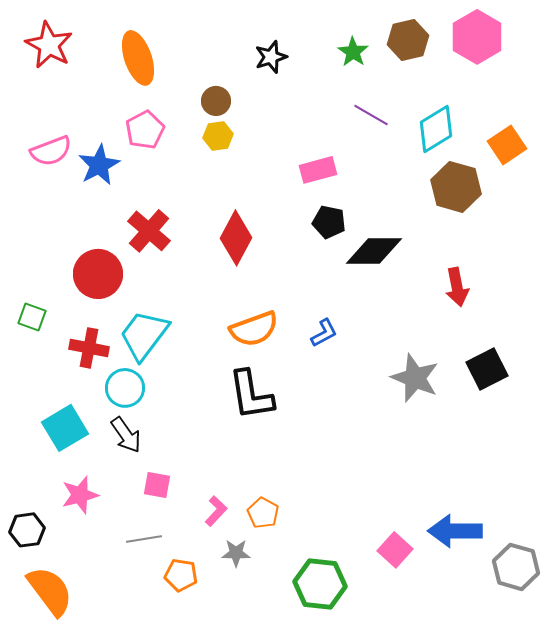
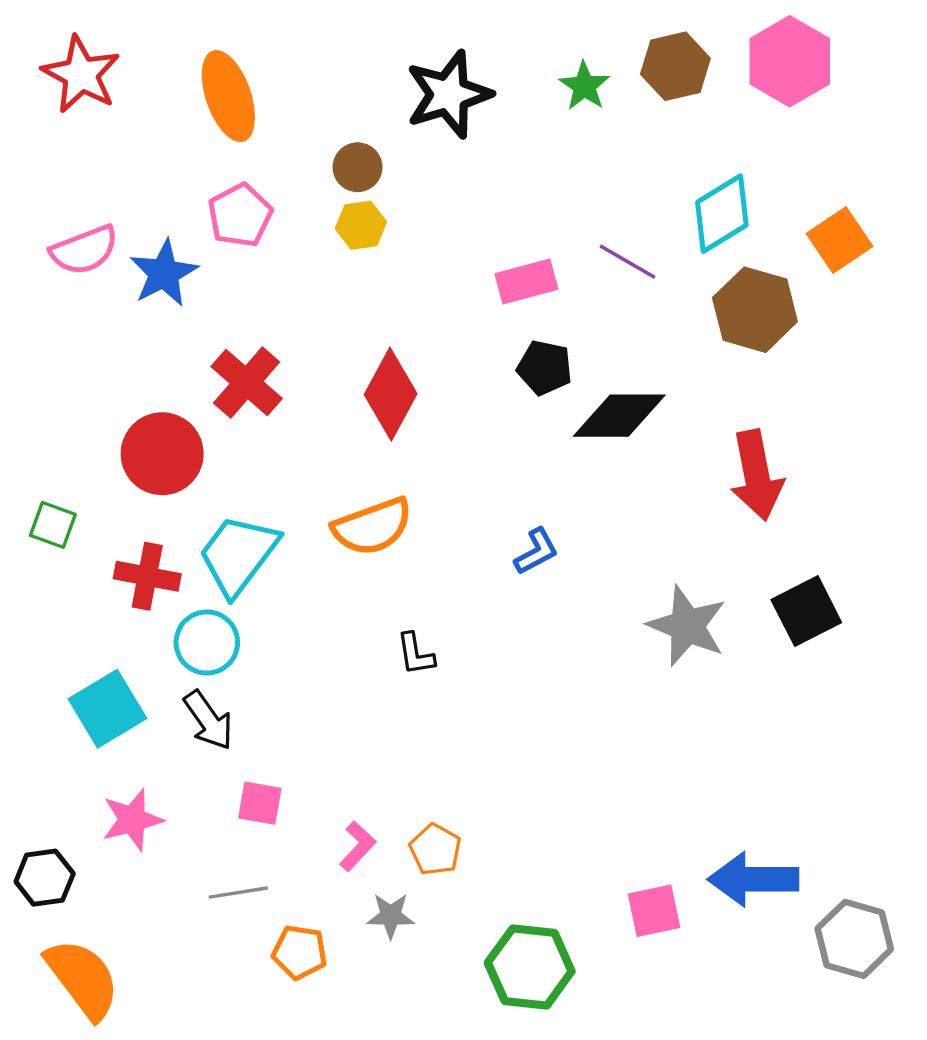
black star: (271, 57) -> (449, 94), size x1.6
purple line: (371, 115) -> (627, 262), moved
red arrow: (457, 287) -> (757, 475), size x1.4
orange semicircle: (254, 329) -> (372, 527), moved
black L-shape: (251, 395) -> (415, 654), size x0.5
pink square: (395, 550) -> (654, 911), turned 36

